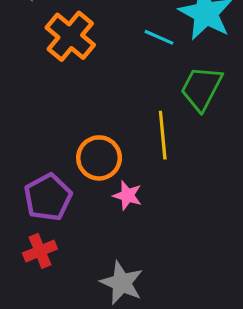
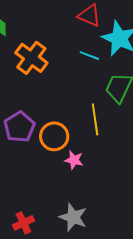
purple pentagon: (48, 197) -> (19, 127), moved
red cross: (40, 251) -> (23, 223), moved

